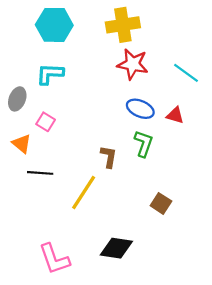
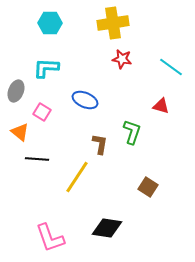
cyan hexagon: (54, 25) -> (50, 23), size x0.7
red star: (133, 64) -> (122, 59), size x0.7
blue ellipse: (140, 109) -> (85, 100), moved

